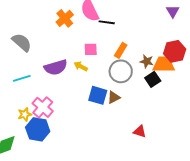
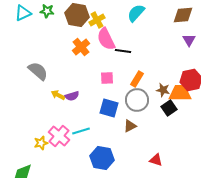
yellow arrow: (81, 66) -> (58, 95), moved
purple semicircle: (56, 67) -> (72, 96), size x0.6
cyan line: (22, 78) -> (81, 131), moved
blue square: (98, 95) -> (109, 108), moved
blue hexagon: (38, 129) -> (102, 158), moved

